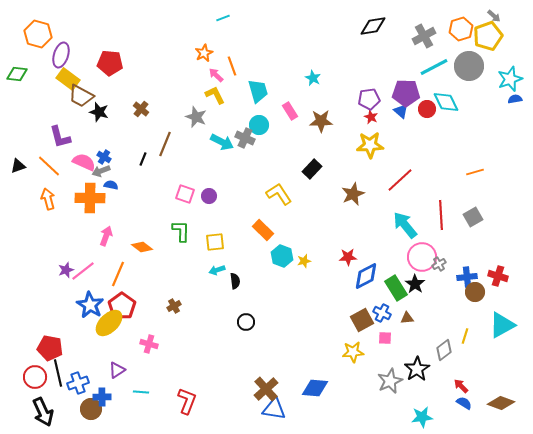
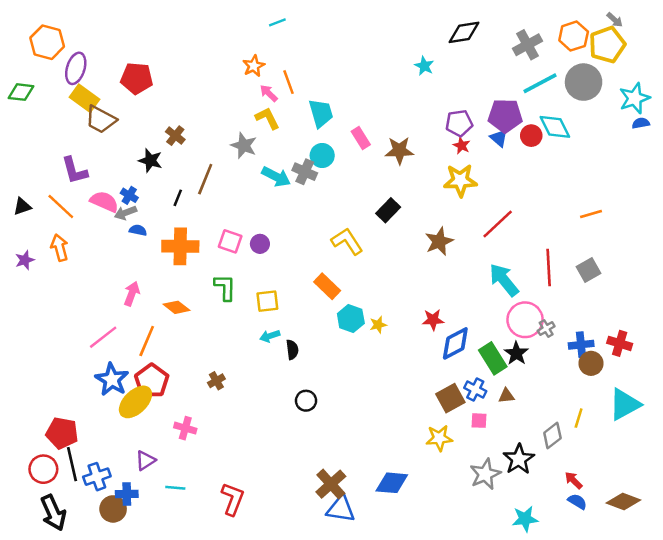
cyan star: (313, 78) -> (424, 66), moved
black star: (99, 112) -> (150, 160), moved
orange cross: (90, 198) -> (180, 246), moved
purple star: (66, 270) -> (25, 260), moved

